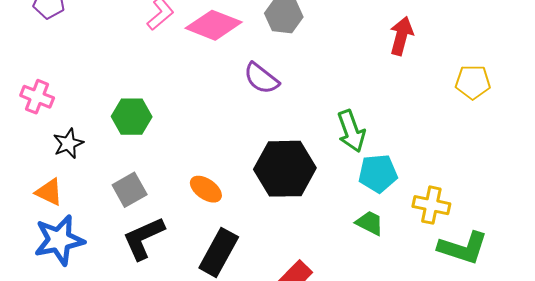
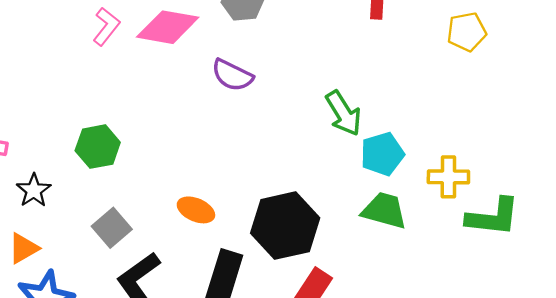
black hexagon: (285, 169) -> (285, 226), moved
orange triangle: (49, 192) -> (23, 248), turned -44
green trapezoid: (370, 223) -> (384, 210), size x1.4

